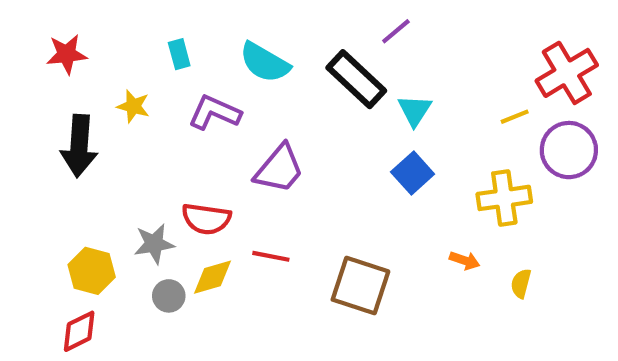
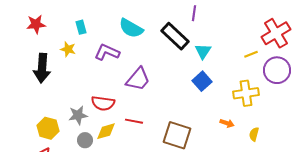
purple line: (396, 31) -> (194, 13), turned -42
cyan rectangle: (179, 54) -> (81, 27), moved

